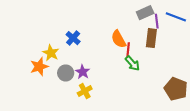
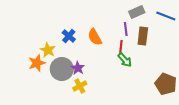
purple line: (157, 21) -> (126, 29), moved
orange semicircle: (119, 39) -> (95, 37), moved
gray circle: (66, 73) -> (62, 69), size x1.5

